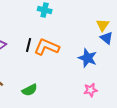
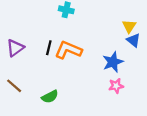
blue star: (88, 58) -> (113, 62), turned 30
pink star: (91, 90) -> (116, 86), moved

